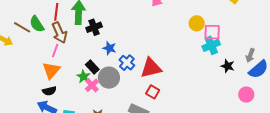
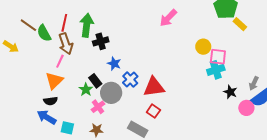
brown line: (22, 27) -> (28, 25), moved
pink cross: (92, 85) -> (98, 107), moved
pink circle: (246, 95) -> (246, 108), moved

